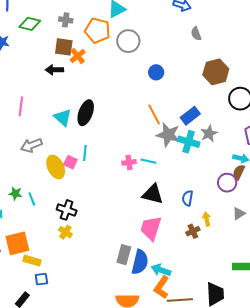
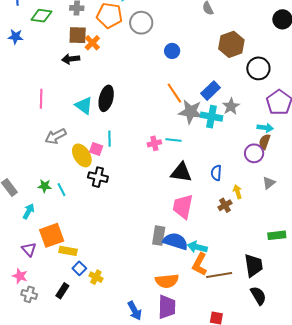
black cross: (67, 210) -> (98, 177), moved
yellow cross: (65, 232) -> (96, 277), moved
blue semicircle: (140, 262) -> (175, 241), turned -80
blue square: (41, 279) -> (79, 268), turned -32

